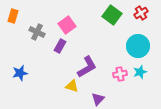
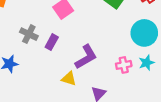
gray cross: (37, 32) -> (29, 34), moved
purple rectangle: (60, 46) -> (52, 42), moved

